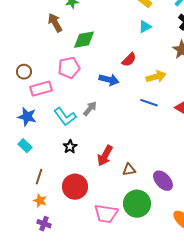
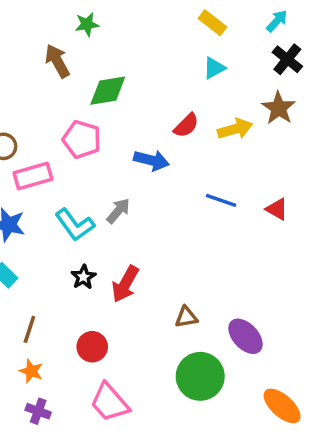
pink pentagon: (69, 68) -> (82, 139), turned 30
yellow arrow: (156, 77) -> (235, 129), moved
red arrow: (105, 156) -> (125, 284), moved
red circle: (75, 187) -> (92, 347), size x0.7
pink trapezoid: (106, 214) -> (110, 402), moved, turned 40

